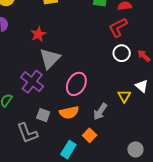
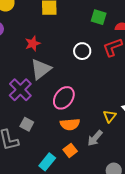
white circle: (122, 53) -> (82, 51), moved
orange semicircle: (69, 112) -> (70, 124), moved
gray arrow: (100, 112) -> (95, 138), moved

